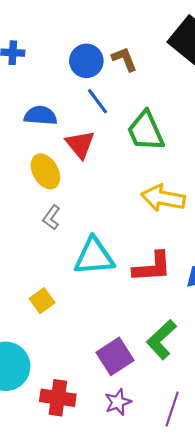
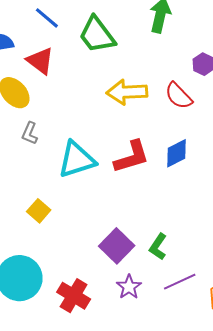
green L-shape: (161, 340) -> (158, 247), moved, size x0.7
red cross: (58, 398) -> (74, 296), turned 36
purple line: (172, 409) -> (180, 282), turned 60

